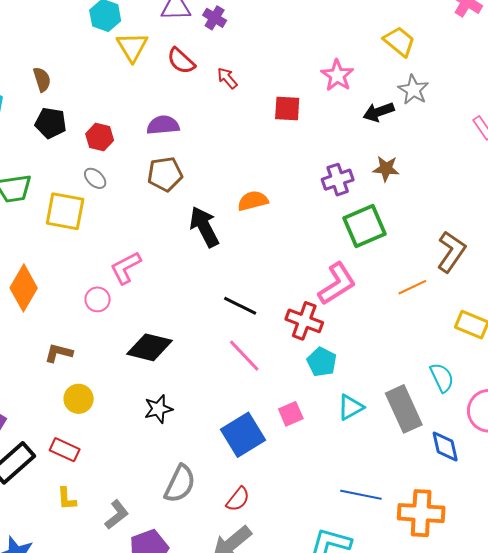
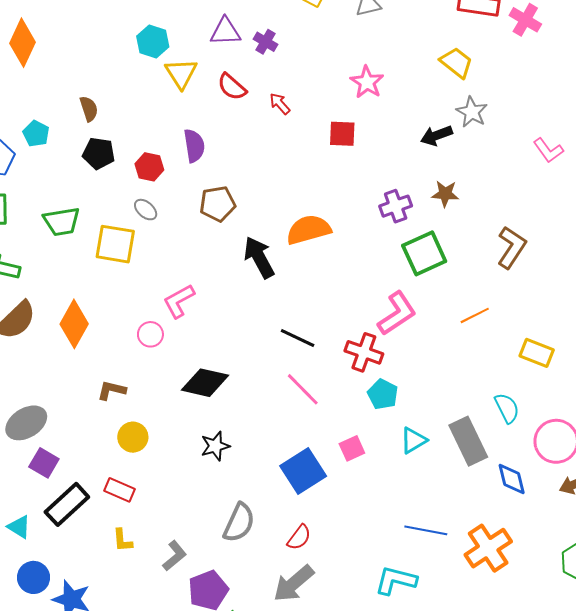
pink star: (337, 75) -> (367, 82), moved
purple semicircle: (163, 125) -> (194, 146), moved, turned 88
orange semicircle: (253, 201) -> (309, 230), size x1.4
brown L-shape: (451, 252) -> (512, 247), moved
orange cross: (421, 513) -> (488, 548), turned -36

